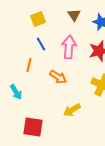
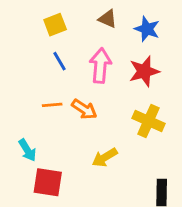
brown triangle: (74, 15) -> (108, 19), turned -32
orange line: (29, 65) -> (52, 105), moved, turned 72
cyan arrow: (16, 92) -> (27, 150), moved

